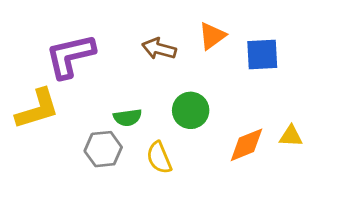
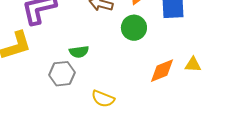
green circle: (191, 110) -> (134, 28), moved
yellow semicircle: (159, 158) -> (103, 99), moved, turned -45

